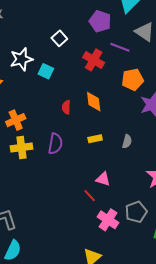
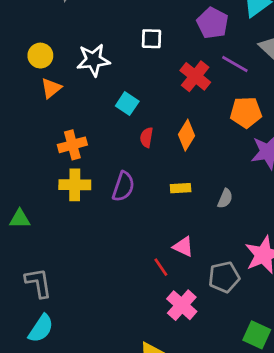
white square: (59, 38) -> (151, 39), turned 35
cyan square: (46, 71) -> (127, 104), moved
orange diamond: (94, 102) -> (186, 135), turned 30
gray pentagon: (136, 212) -> (224, 277), moved

